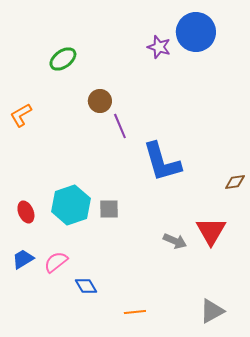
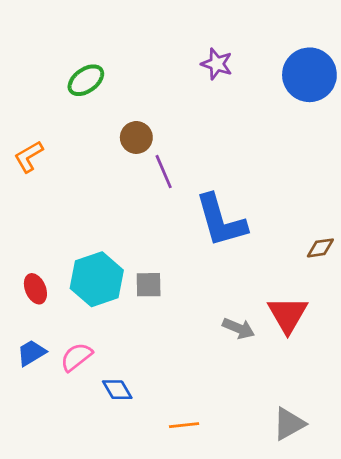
blue circle: (196, 32) -> (309, 75), moved

